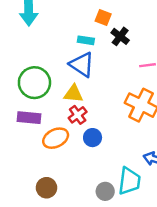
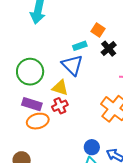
cyan rectangle: (86, 40) -> (80, 46), turned -40
purple rectangle: (29, 118) -> (32, 104), moved
blue circle: (93, 138) -> (92, 147), moved

